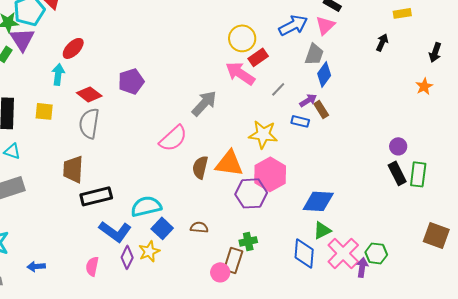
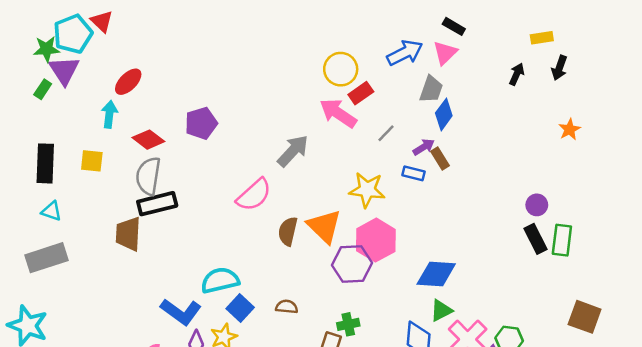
black arrow: (435, 52) -> (559, 68), moved
orange triangle: (229, 163) -> (324, 226), turned 36
black rectangle: (96, 196) -> (157, 204), moved

